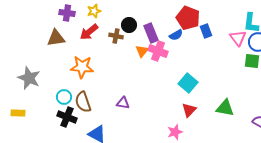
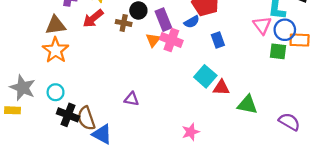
blue rectangle: (206, 31) -> (218, 40), moved
orange star: (82, 67) -> (56, 50), moved, turned 30
gray star: (29, 78) -> (23, 88), moved
cyan circle: (64, 97) -> (56, 92), moved
brown semicircle: (83, 102) -> (86, 118), moved
red triangle: (189, 110) -> (221, 88), moved, turned 49

